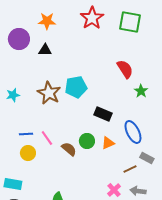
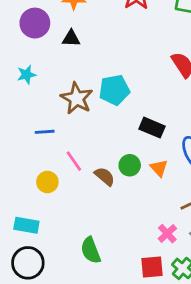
cyan star: (13, 95) -> (26, 75), moved
blue line: (26, 134) -> (45, 132), moved
orange triangle: (108, 143) -> (159, 168), turned -48

